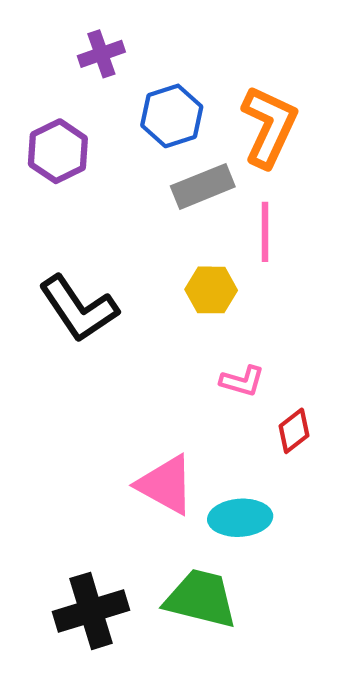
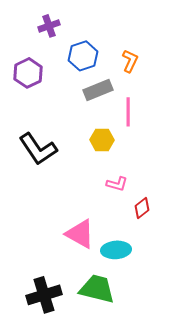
orange L-shape: (269, 126) -> (130, 61), size x0.6

